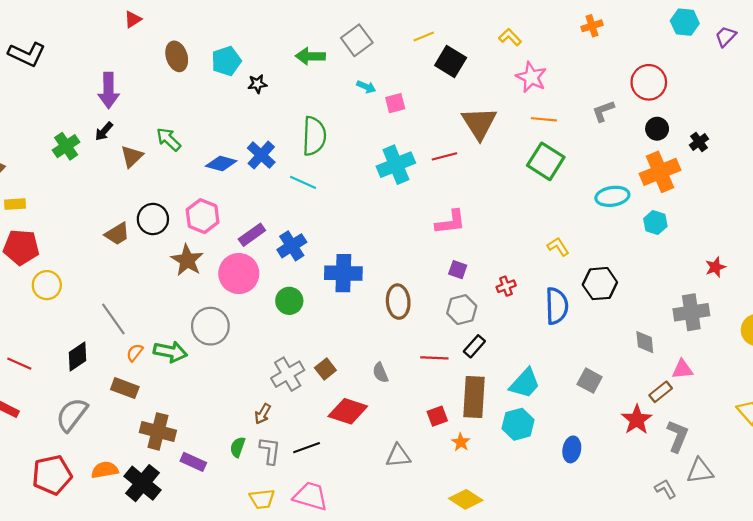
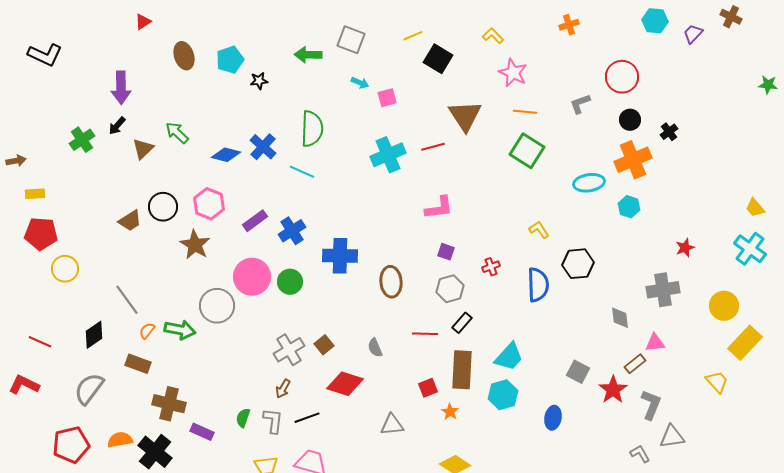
gray square: (357, 40) -> (351, 40), turned -32
pink circle: (239, 274) -> (252, 277), moved
gray square: (590, 381) -> (578, 372), moved
brown arrow: (263, 414) -> (283, 389), moved

